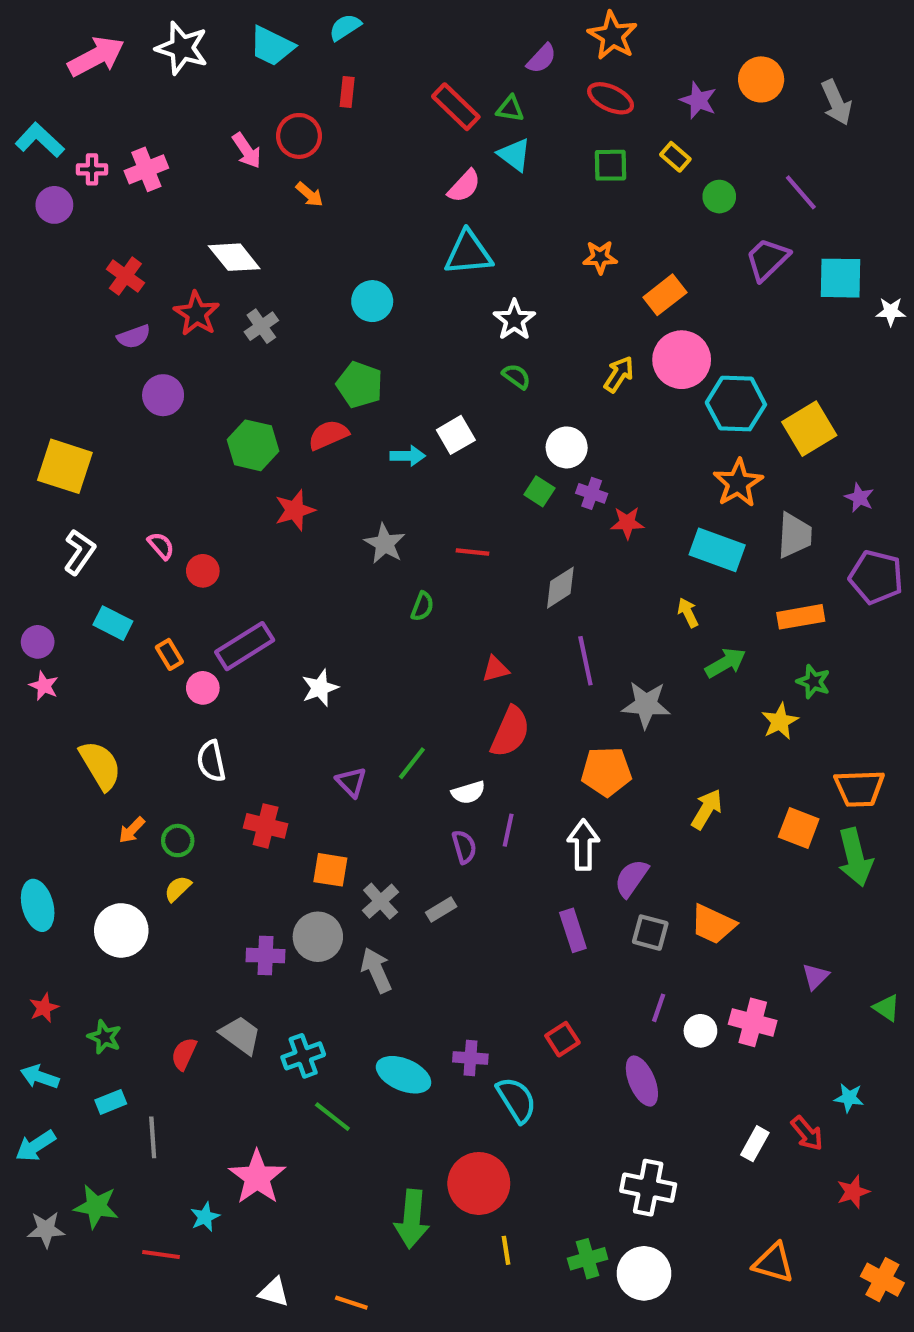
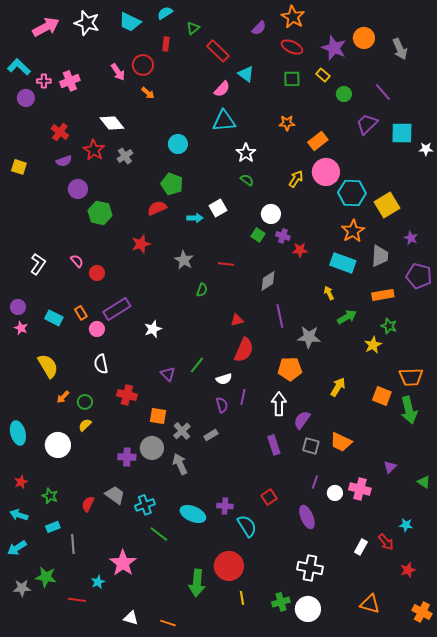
purple star: (698, 100) -> (334, 48), size x1.4
green triangle: (510, 109) -> (193, 28), moved, turned -48
green hexagon: (253, 445) -> (100, 213), moved
yellow square: (65, 466) -> (19, 167), moved, size x0.6
cyan rectangle: (113, 623) -> (54, 318), moved

